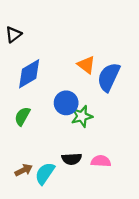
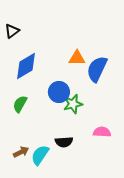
orange triangle: (86, 65) -> (77, 58), turned -36
pink semicircle: (101, 161) -> (102, 132), moved

